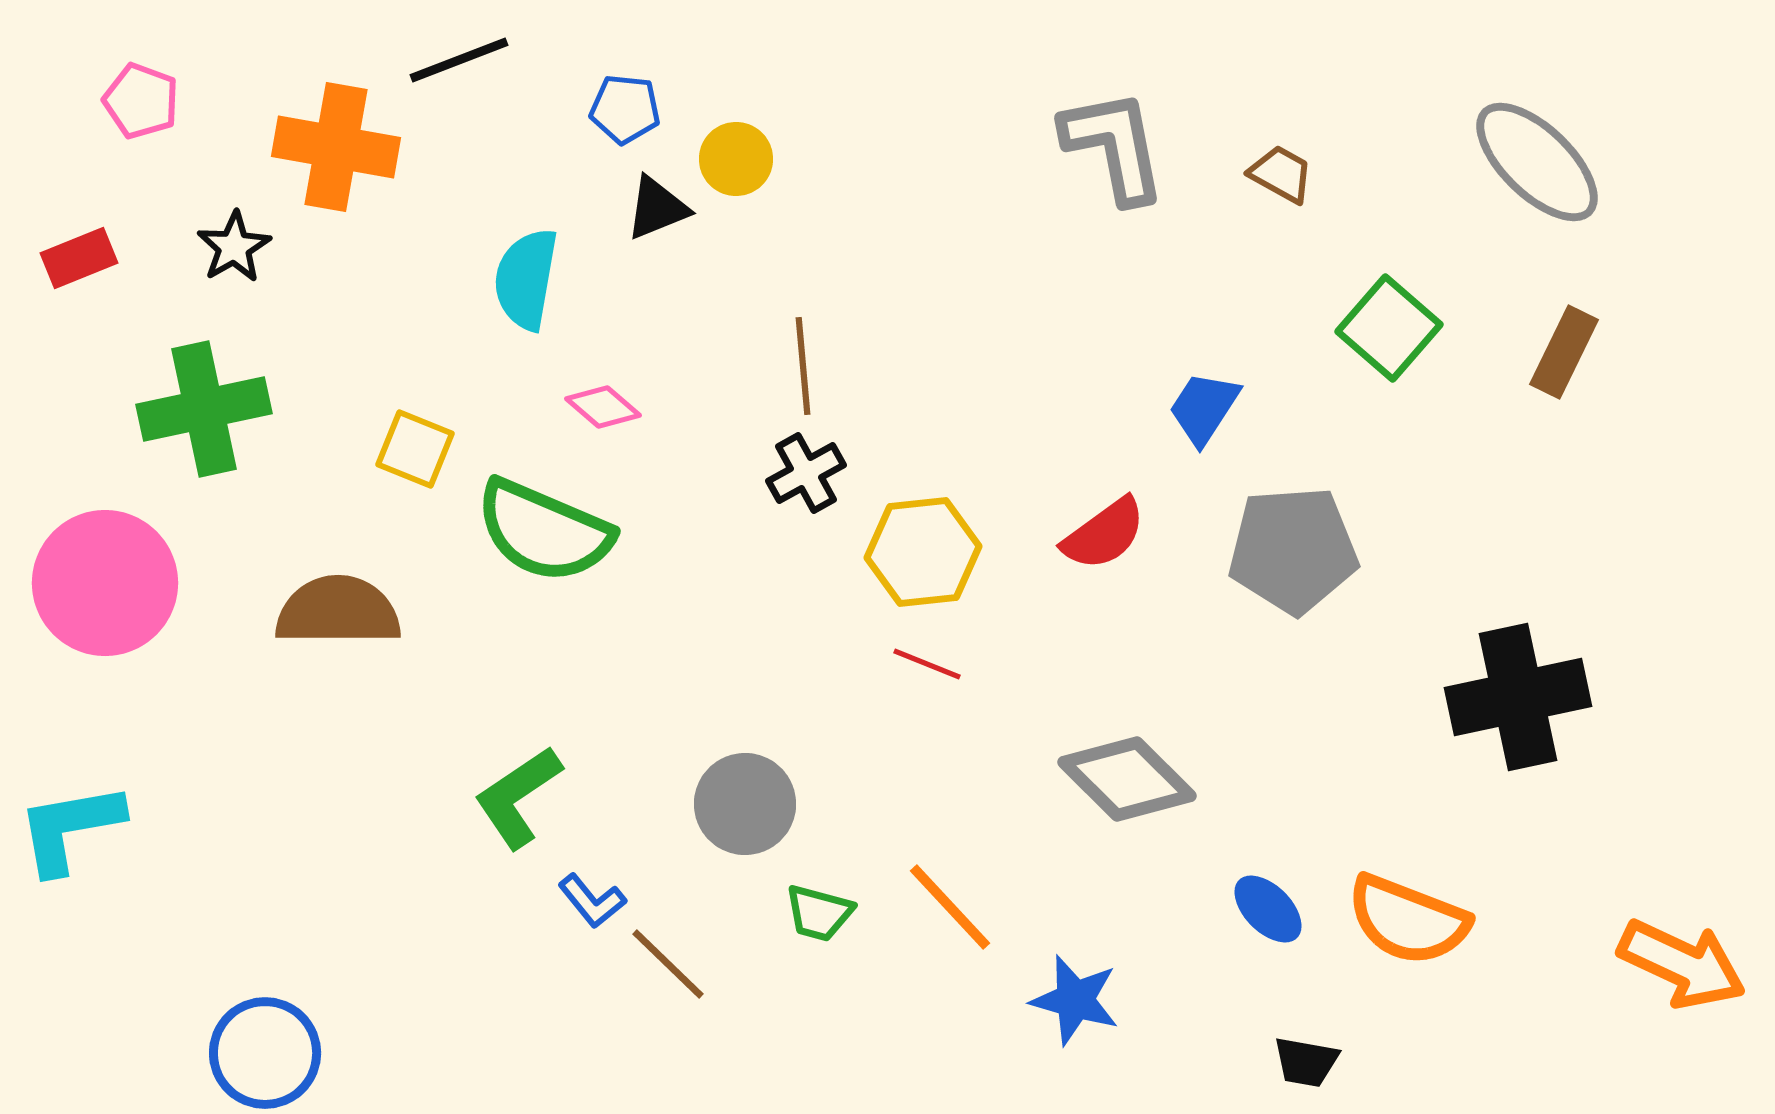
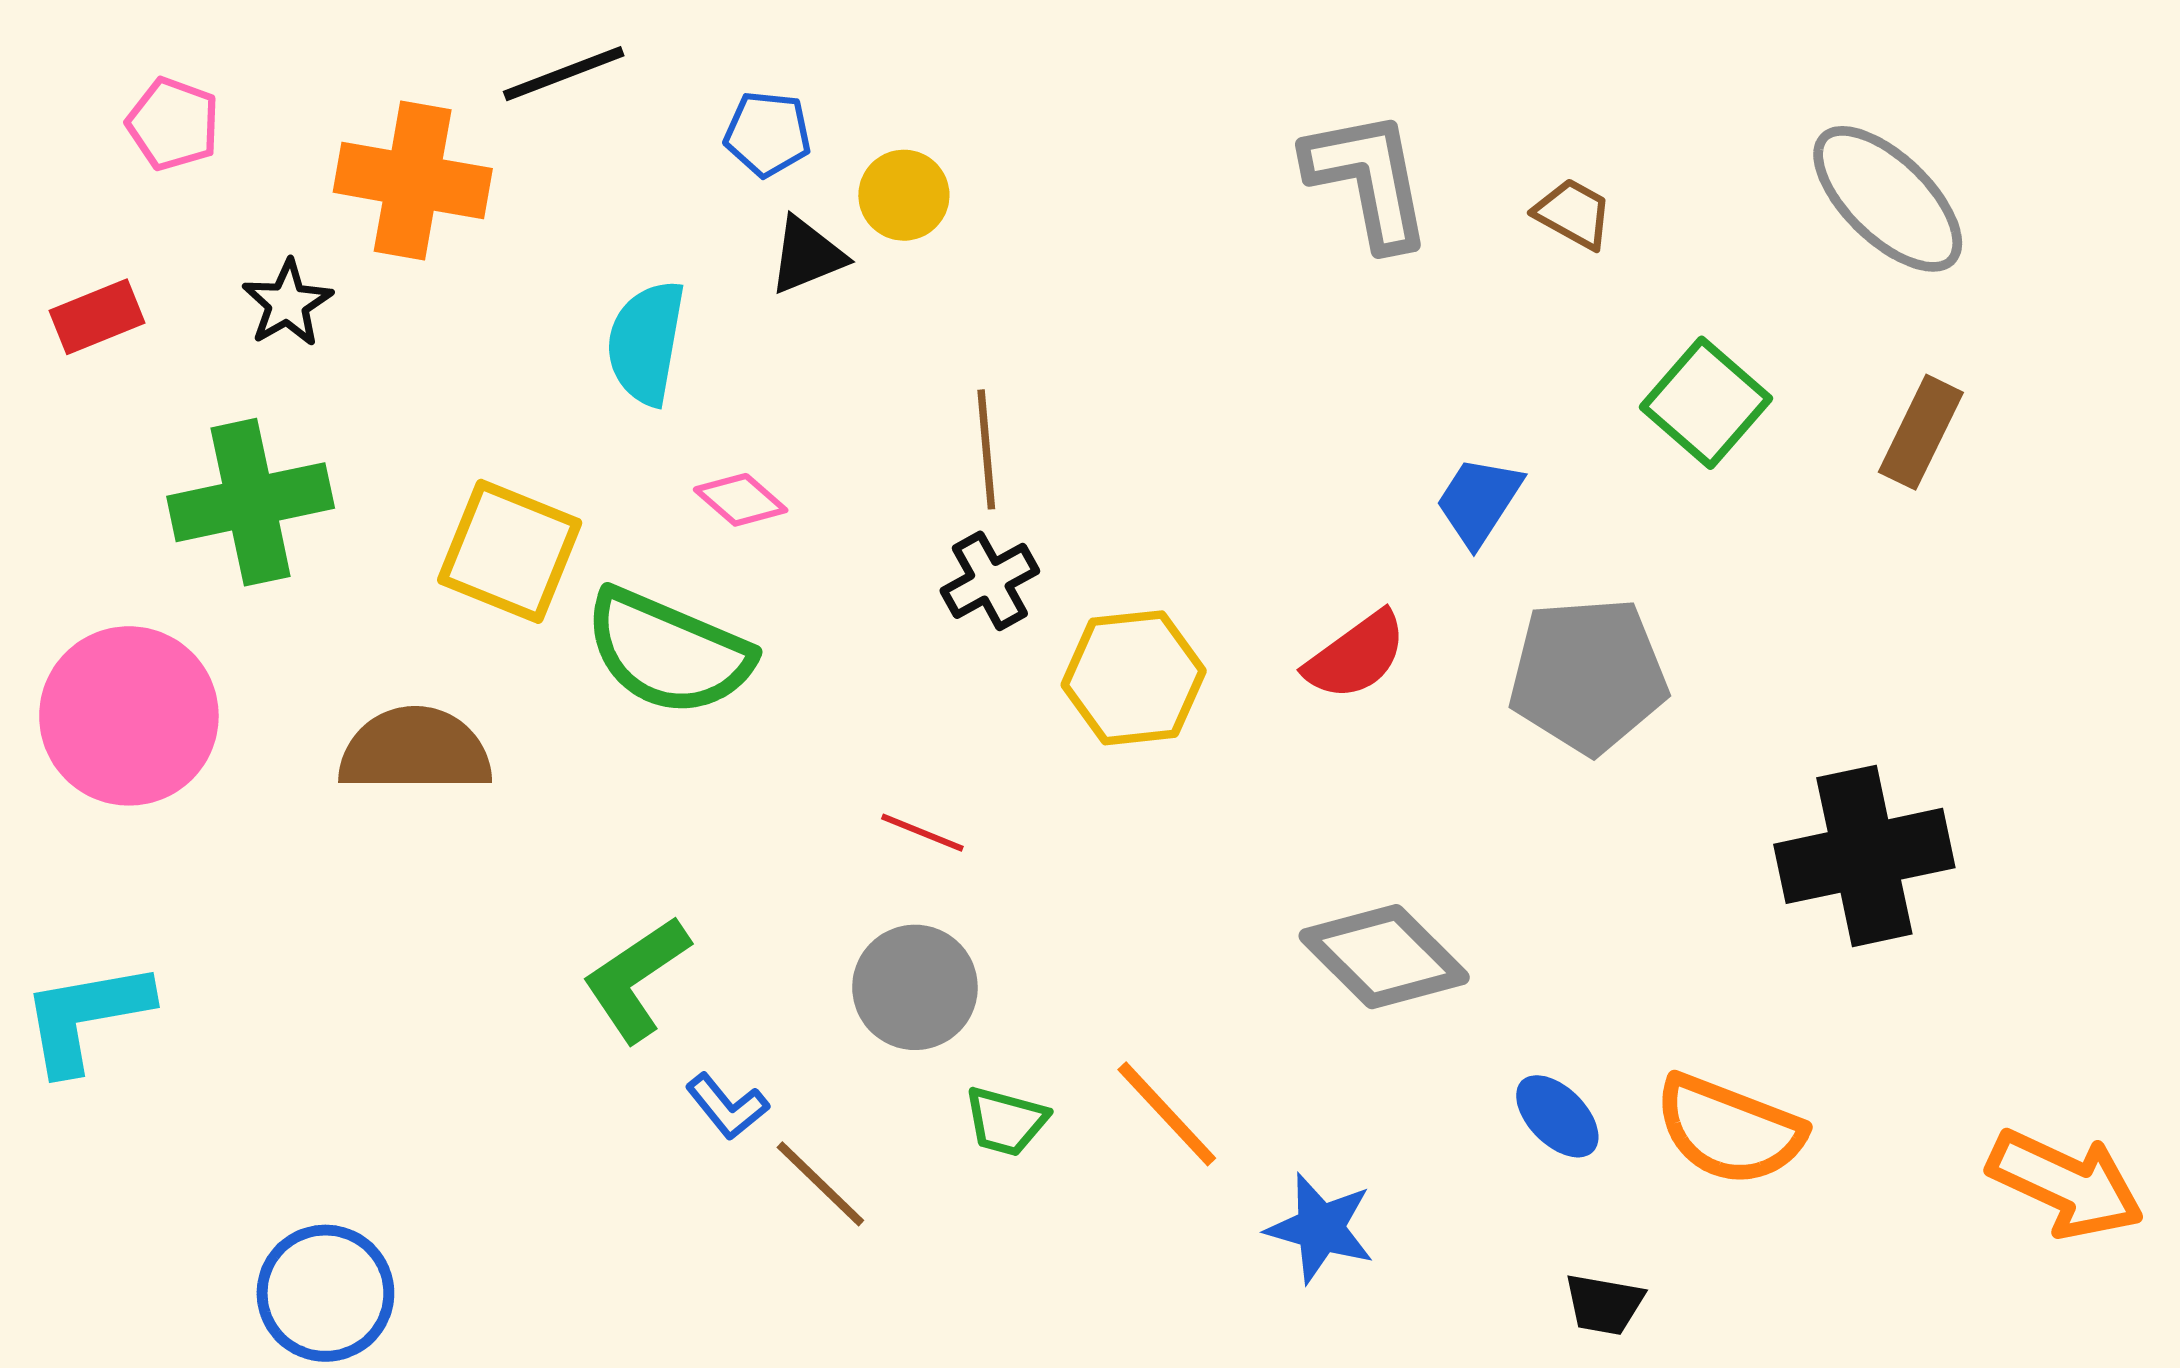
yellow square: (415, 449) -> (510, 551), size x1.5
red line: (927, 664) -> (922, 833), moved

